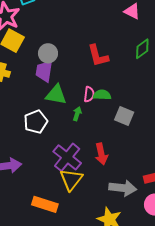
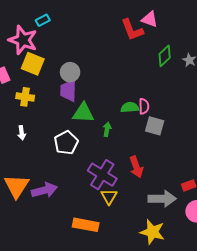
red L-shape: (98, 56) -> (132, 30), moved
pink semicircle: (89, 94) -> (144, 106), moved
yellow triangle: (71, 180) -> (109, 197), size x0.7

